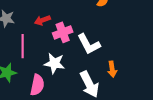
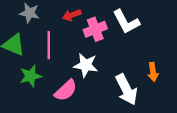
white L-shape: (89, 44) -> (126, 22), moved
pink semicircle: (37, 85) -> (66, 90), turned 35

